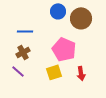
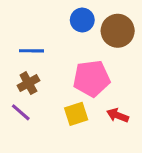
pink pentagon: (64, 49) -> (91, 78), turned -30
red arrow: (81, 73) -> (118, 115), turned 120

